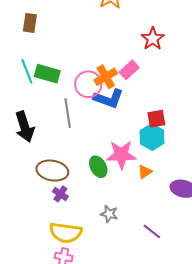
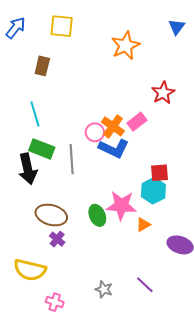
green rectangle: (47, 74) -> (42, 149), moved
orange cross: (106, 77) -> (113, 126), turned -30
pink circle: (88, 84) -> (95, 132), size x0.7
gray star: (109, 214) -> (104, 289), moved
yellow semicircle: (66, 233) -> (30, 270), moved

